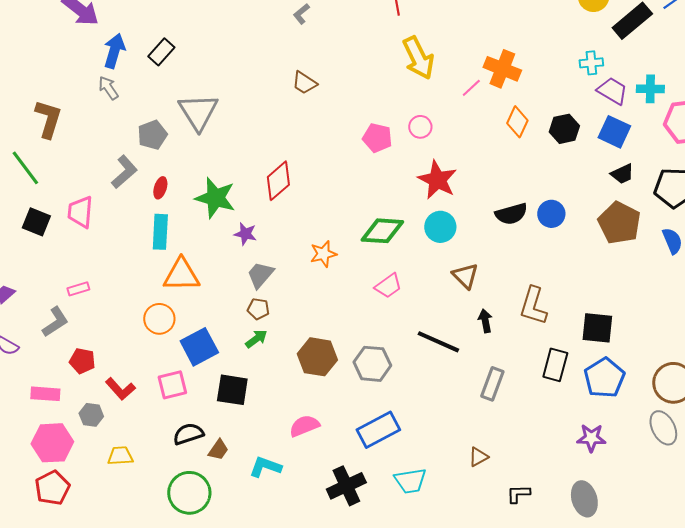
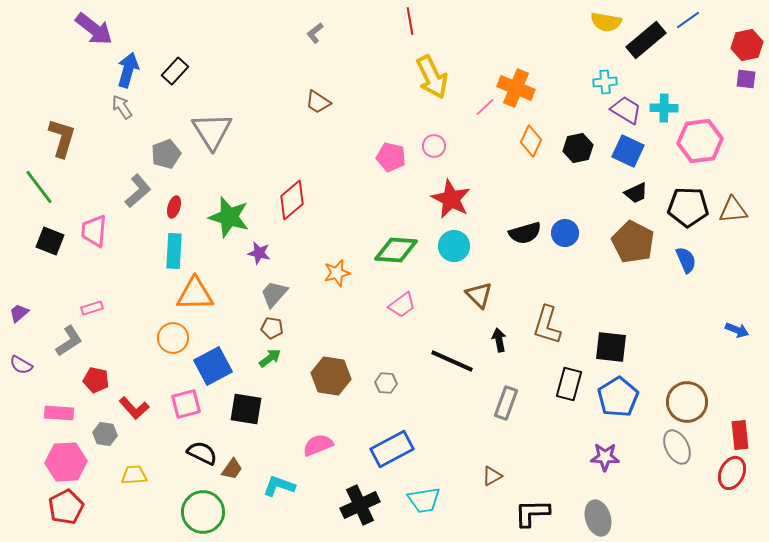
gray hexagon: (372, 364) -> (386, 383), size x0.6
black semicircle: (188, 434) -> (202, 453), turned 44
black L-shape: (518, 494) -> (532, 513), size x1.5

